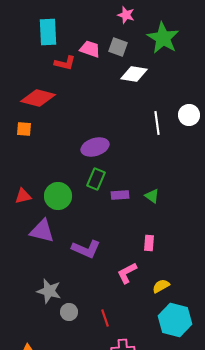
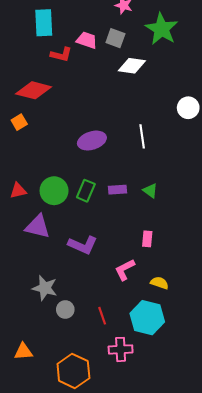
white line: (157, 123) -> (142, 136), moved
orange square: (24, 129) -> (19, 122), turned -35
green rectangle: (96, 179) -> (86, 191), moved
yellow semicircle: (161, 286) -> (160, 283), turned 48
cyan hexagon: (175, 320) -> (147, 318), moved

